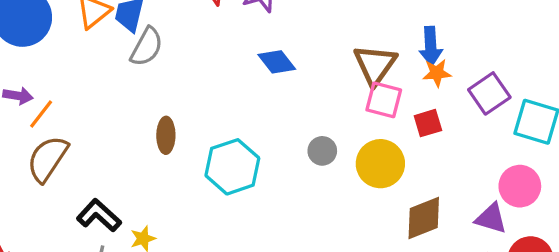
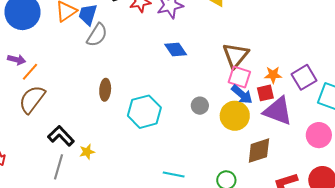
blue arrow: (431, 46) -> (242, 95), moved, turned -50
orange star: (437, 73) -> (273, 75), moved
purple triangle: (491, 218) -> (278, 111), moved, size x1.5

